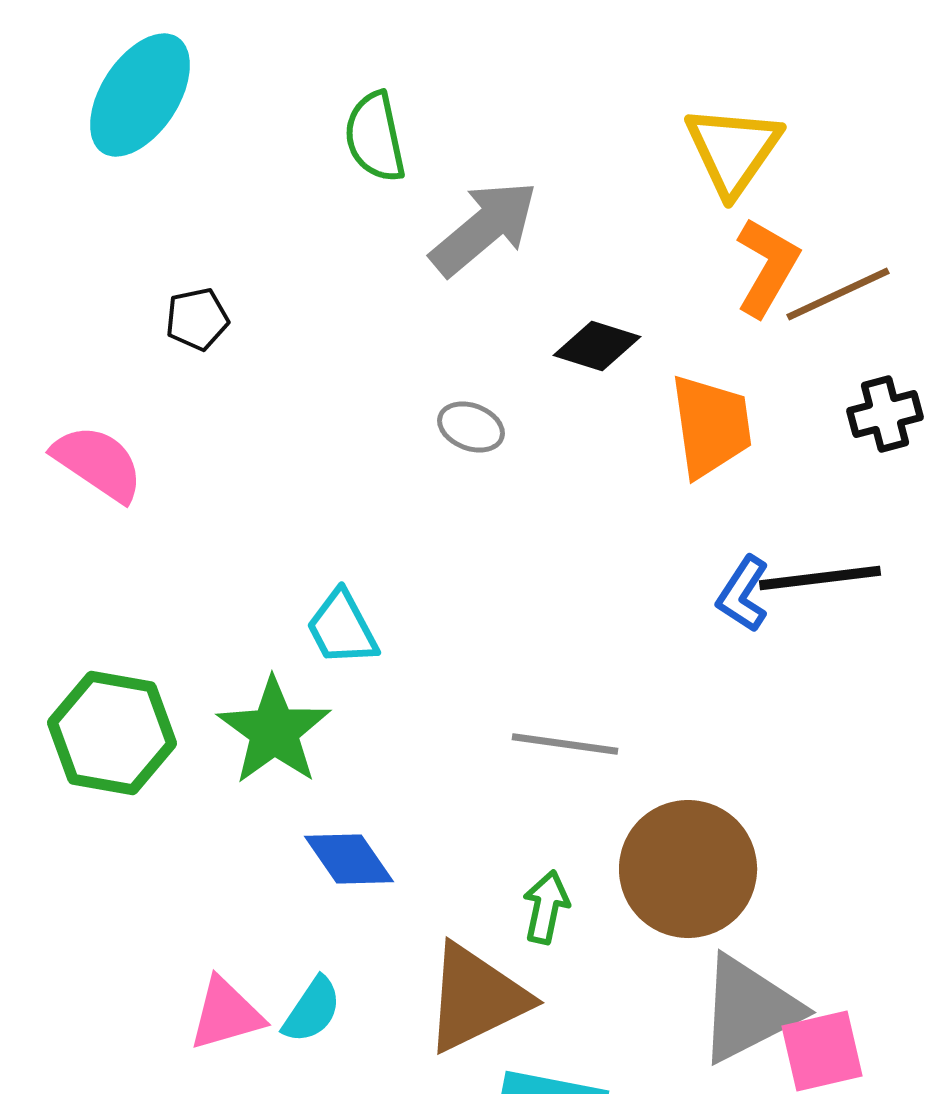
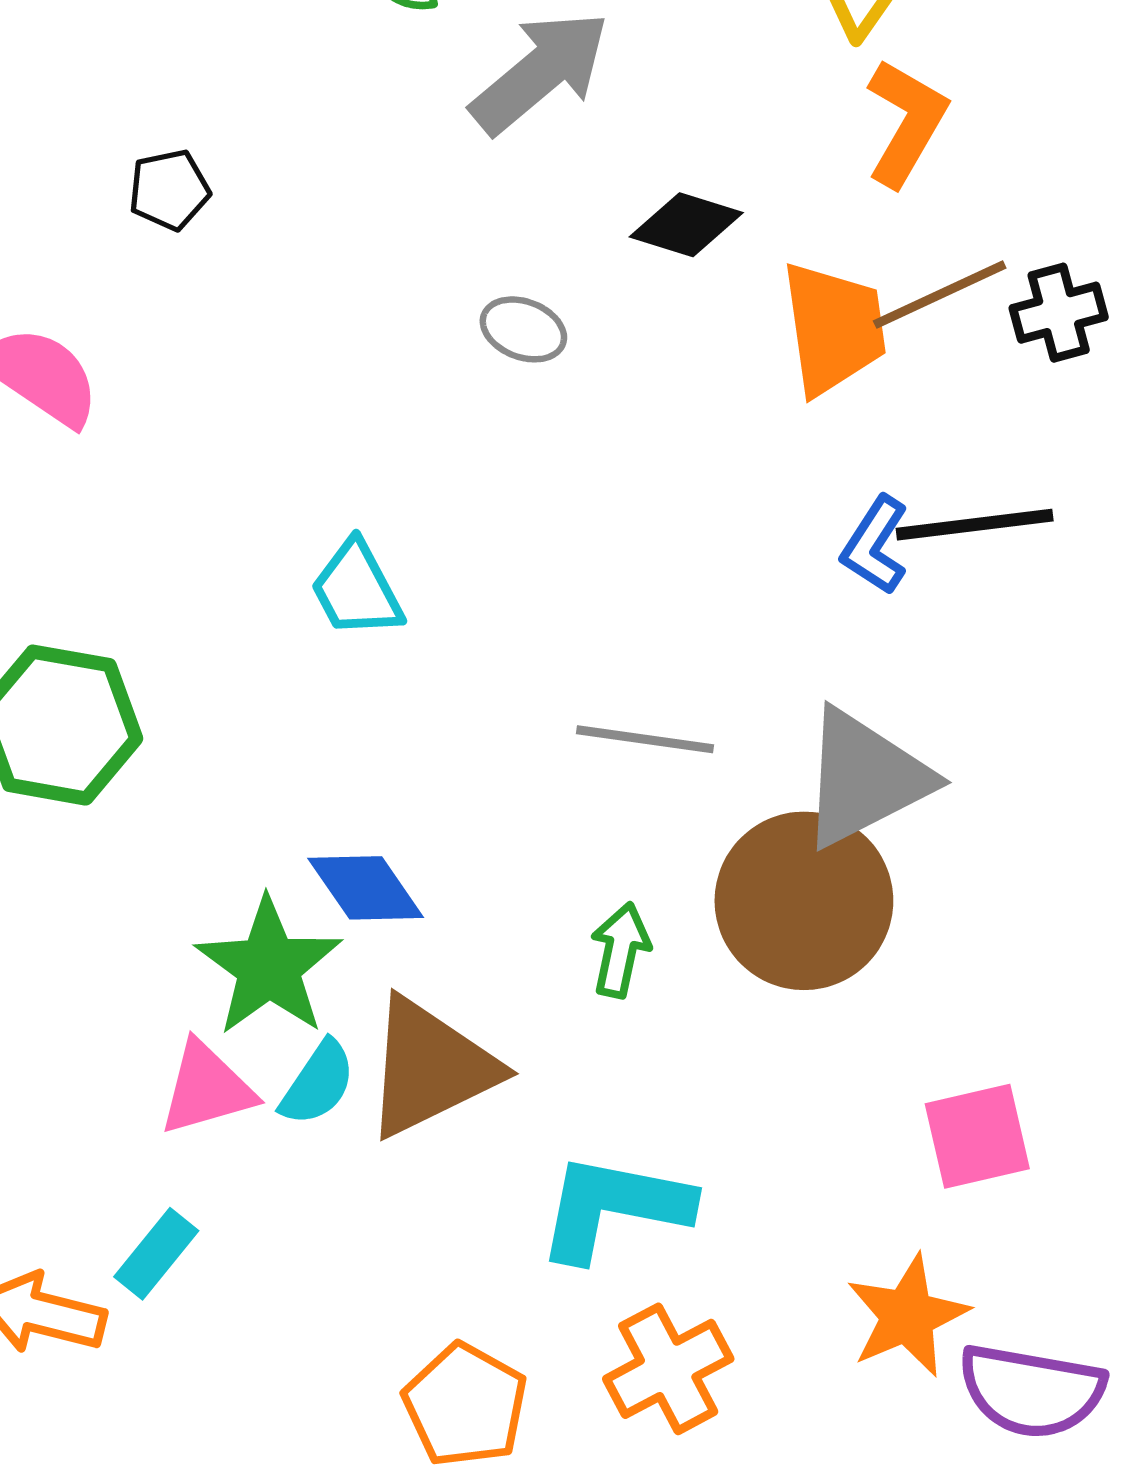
brown line: (838, 294) -> (940, 295), moved
green star: (274, 731) -> (269, 967), moved
brown triangle: (476, 998) -> (430, 1068), moved
gray triangle: (749, 1009) -> (865, 778), moved

